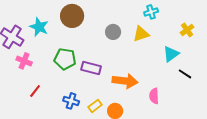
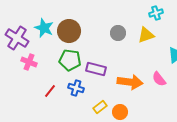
brown circle: (72, 16) -> (69, 31), moved
red line: (35, 91) -> (50, 91), moved
pink semicircle: (154, 96) -> (159, 79), moved, turned -35
blue cross: (71, 101) -> (76, 88), moved

